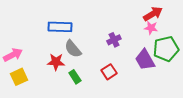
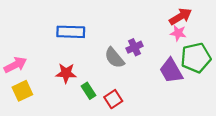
gray semicircle: (73, 49) -> (114, 58), moved
red square: (109, 72) -> (113, 99), moved

